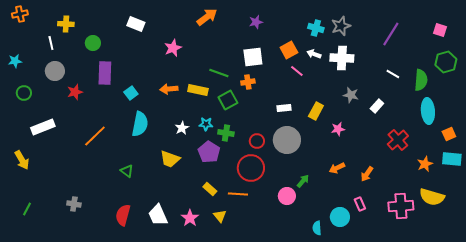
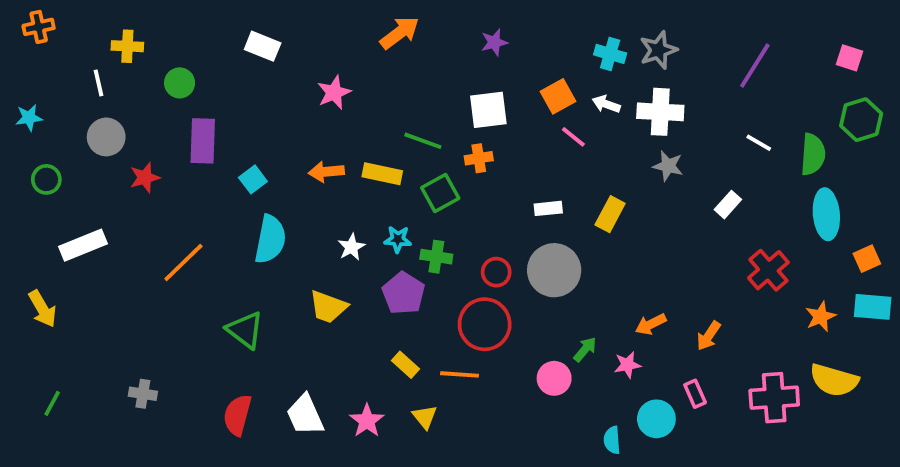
gray star: (351, 95) -> (668, 166), moved
pink star: (338, 129) -> (627, 365), moved
green triangle: (127, 171) -> (245, 330), size x1.5

